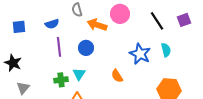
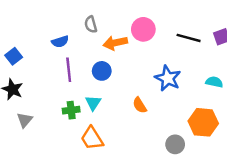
black line: (157, 21) -> (189, 38), turned -42
orange arrow: (97, 25) -> (115, 43), turned -30
blue square: (19, 27) -> (14, 56), moved, turned -32
cyan semicircle: (166, 50) -> (214, 82), moved, turned -64

